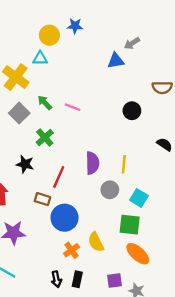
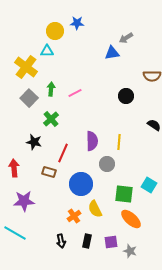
green arrow: (45, 103) -> (51, 89), turned 48
pink line: (73, 107) -> (75, 93), turned -48
cyan square: (139, 198) -> (149, 185), moved
blue circle: (65, 218) -> (81, 184), moved
black rectangle: (77, 279) -> (87, 241), moved

